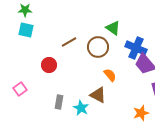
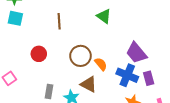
brown line: (69, 42) -> (59, 21), moved, turned -63
brown circle: (98, 47) -> (80, 56), moved
blue cross: (136, 48) -> (127, 75), moved

